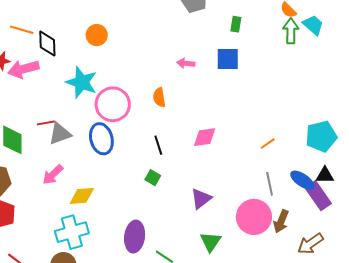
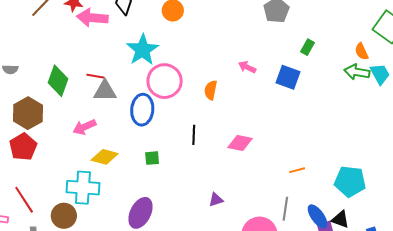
green arrow: (291, 31) -> (357, 72), turned -100
green square: (153, 178) -> (152, 158), moved, turned 35
purple triangle: (201, 199) -> (216, 200), size x0.7

